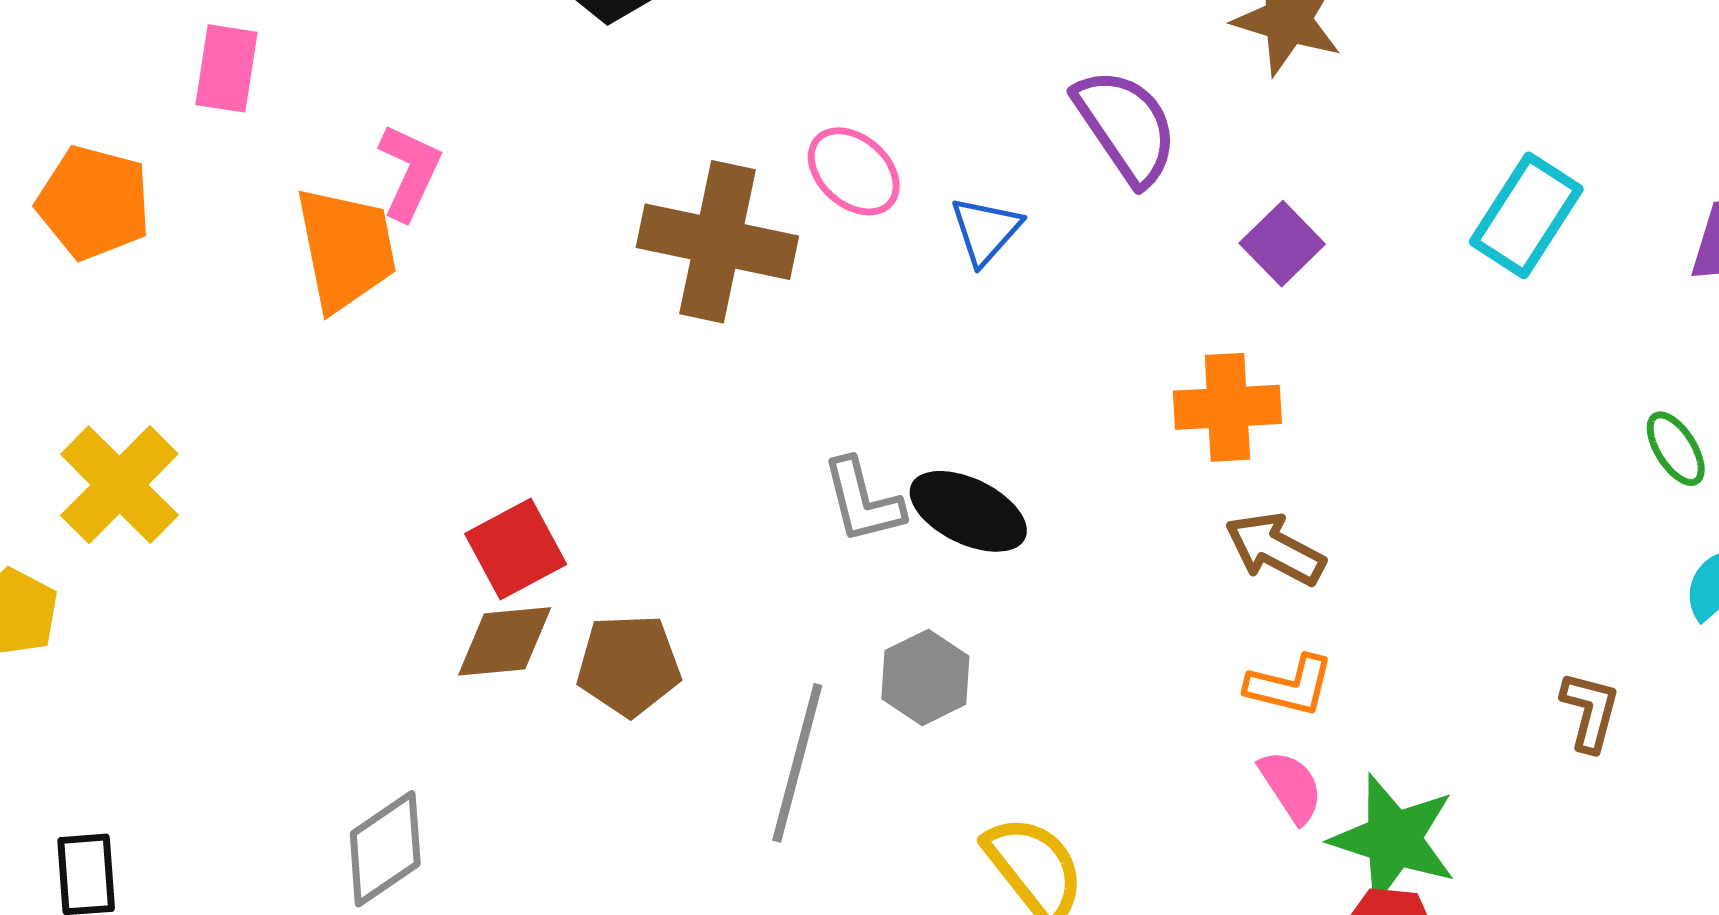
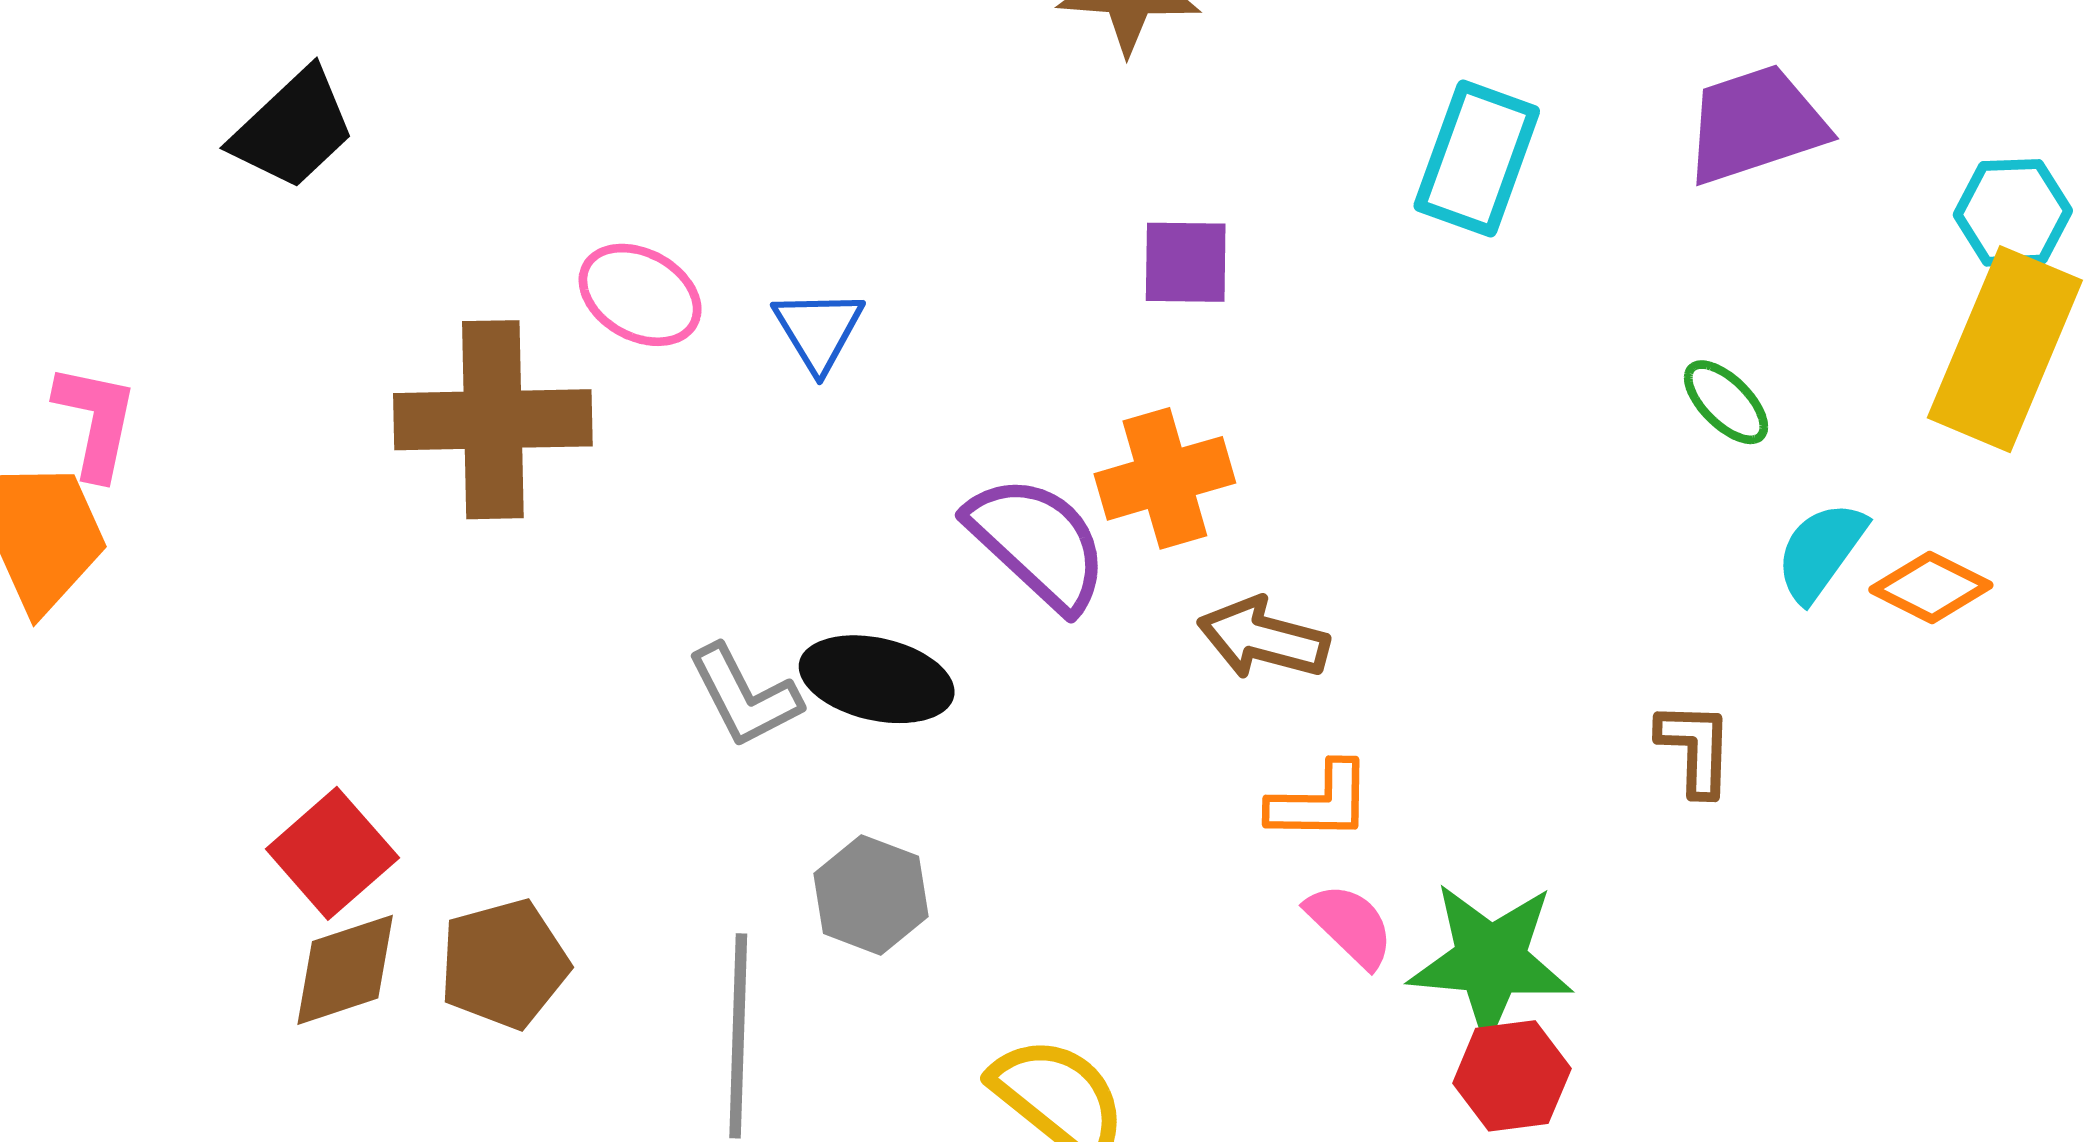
purple semicircle: (1126, 126) -> (1038, 543), moved
purple square: (1282, 244) -> (1186, 262), turned -32

